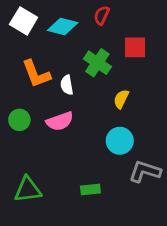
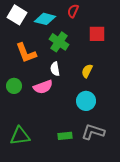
green cross: (97, 63) -> (59, 42), moved
white semicircle: (67, 85) -> (55, 69), moved
gray L-shape: (145, 171) -> (93, 132), moved

